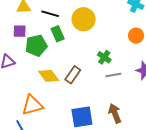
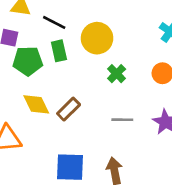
green cross: (104, 57) -> (117, 74), moved

